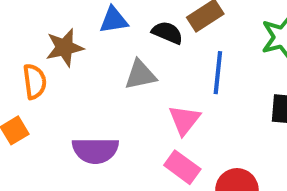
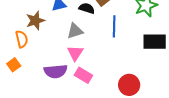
pink triangle: (184, 120) -> (75, 53), moved
pink rectangle: (182, 167) -> (83, 75), moved

